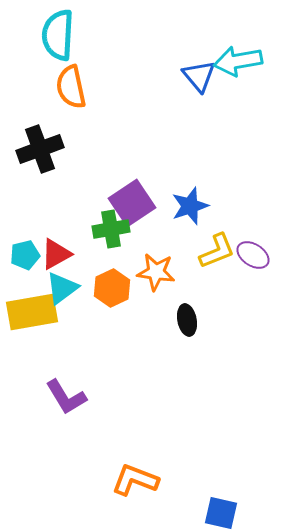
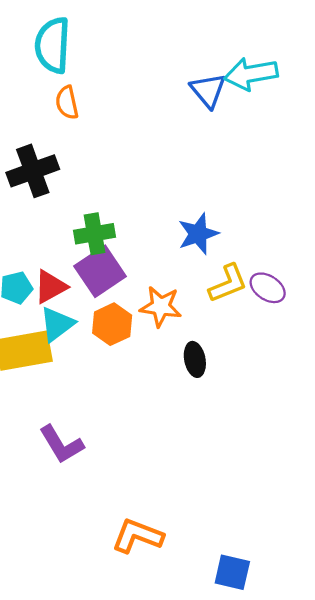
orange semicircle: (71, 87) -> (67, 103), size x0.7
purple square: (132, 203) -> (100, 271), moved
green cross: (111, 229) -> (95, 234), moved

